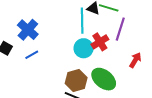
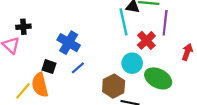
cyan circle: (84, 48) -> (132, 63), moved
brown hexagon: (76, 80) -> (114, 86), moved

